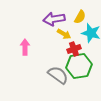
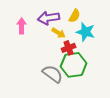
pink arrow: (25, 47) -> (22, 26), moved

